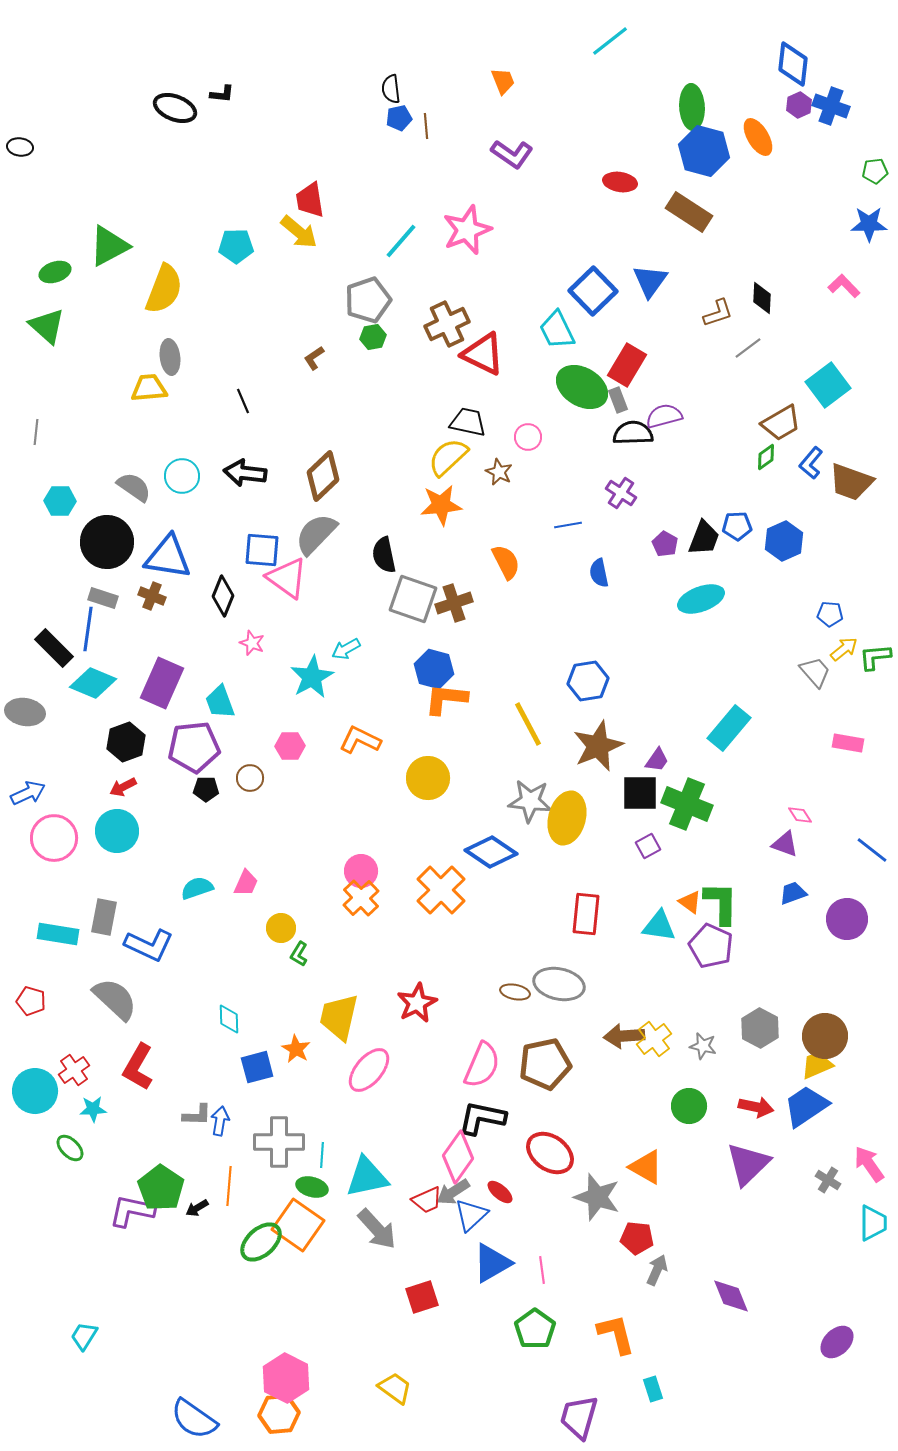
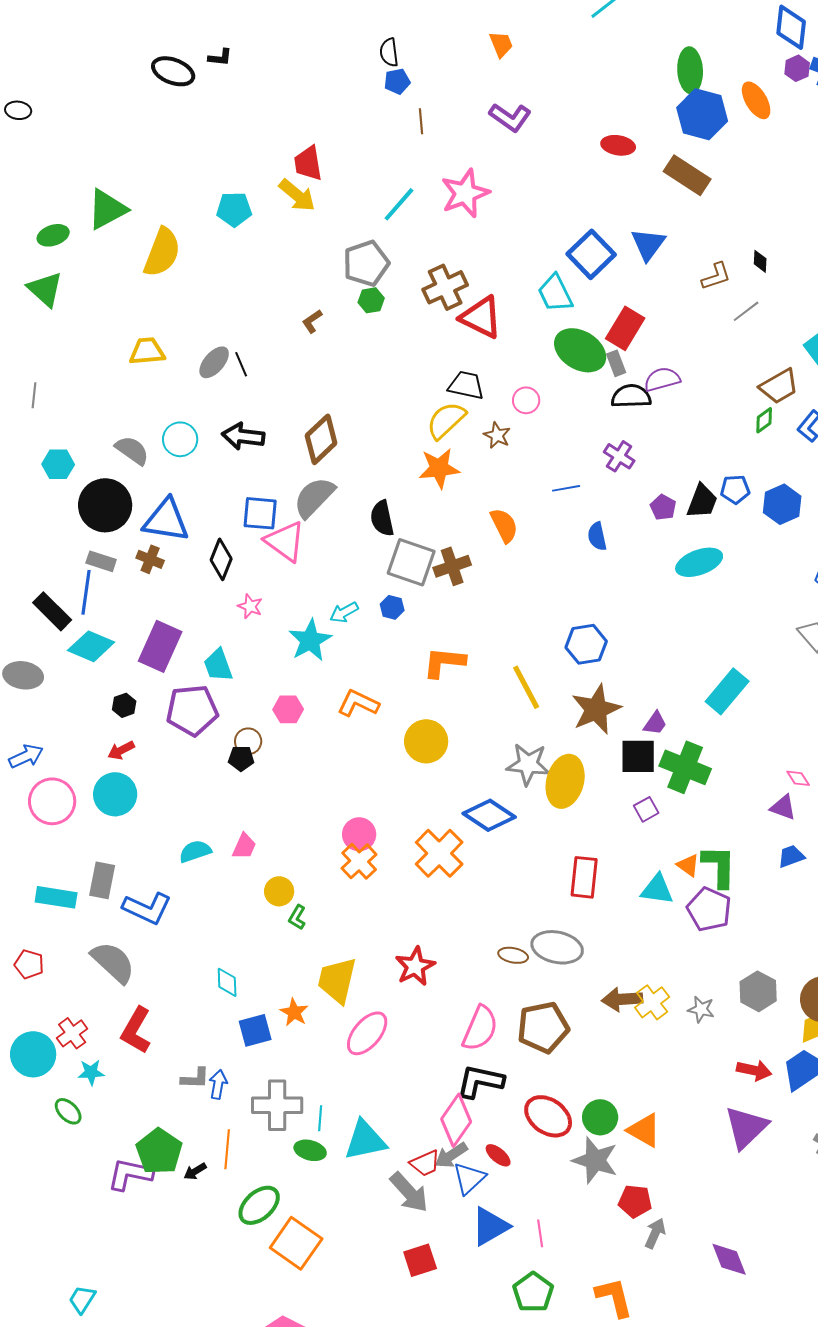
brown line: (426, 126) -> (421, 121), moved
black diamond: (762, 298) -> (760, 261), size x0.7
gray ellipse: (170, 357) -> (214, 362), moved, turned 48
blue hexagon: (434, 669) -> (392, 607), moved, size x0.6
black hexagon: (126, 742) -> (124, 705), size x0.6
black pentagon: (206, 789) -> (241, 758), moved
green circle: (689, 1106) -> (600, 1117), moved
orange square: (298, 1225) -> (296, 1243), moved
gray arrow: (377, 1229) -> (409, 1192), moved

